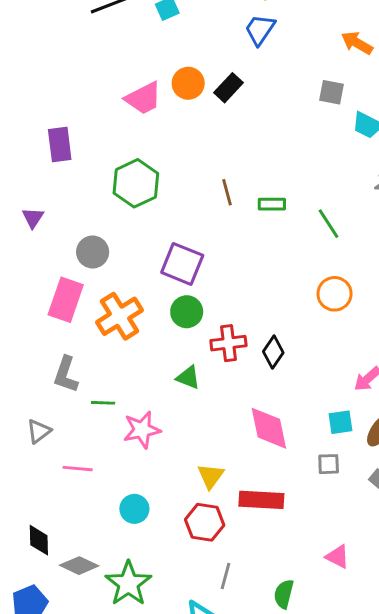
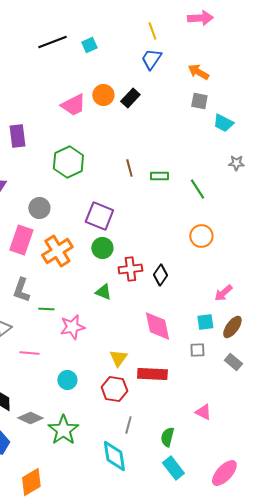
orange arrow: (357, 43) -> (198, 72), moved

